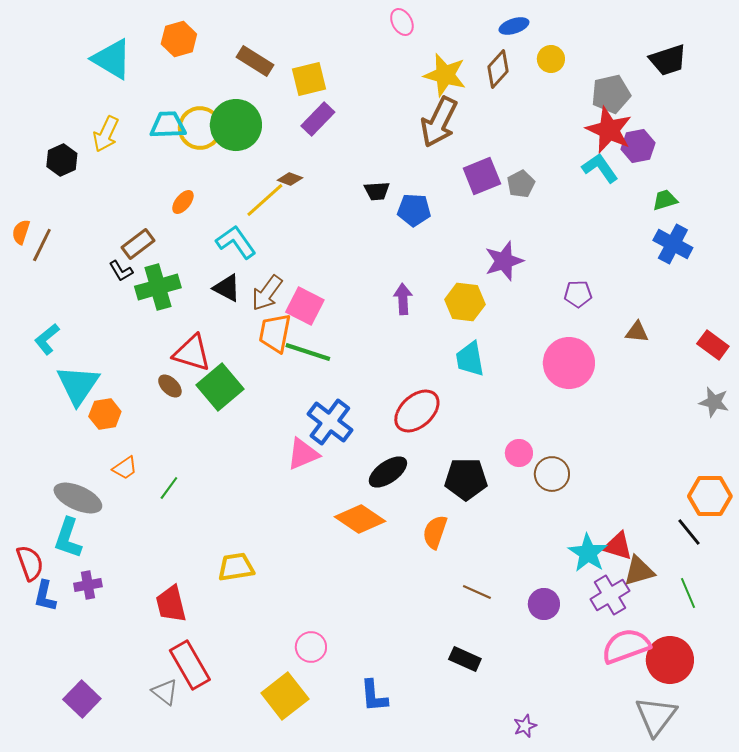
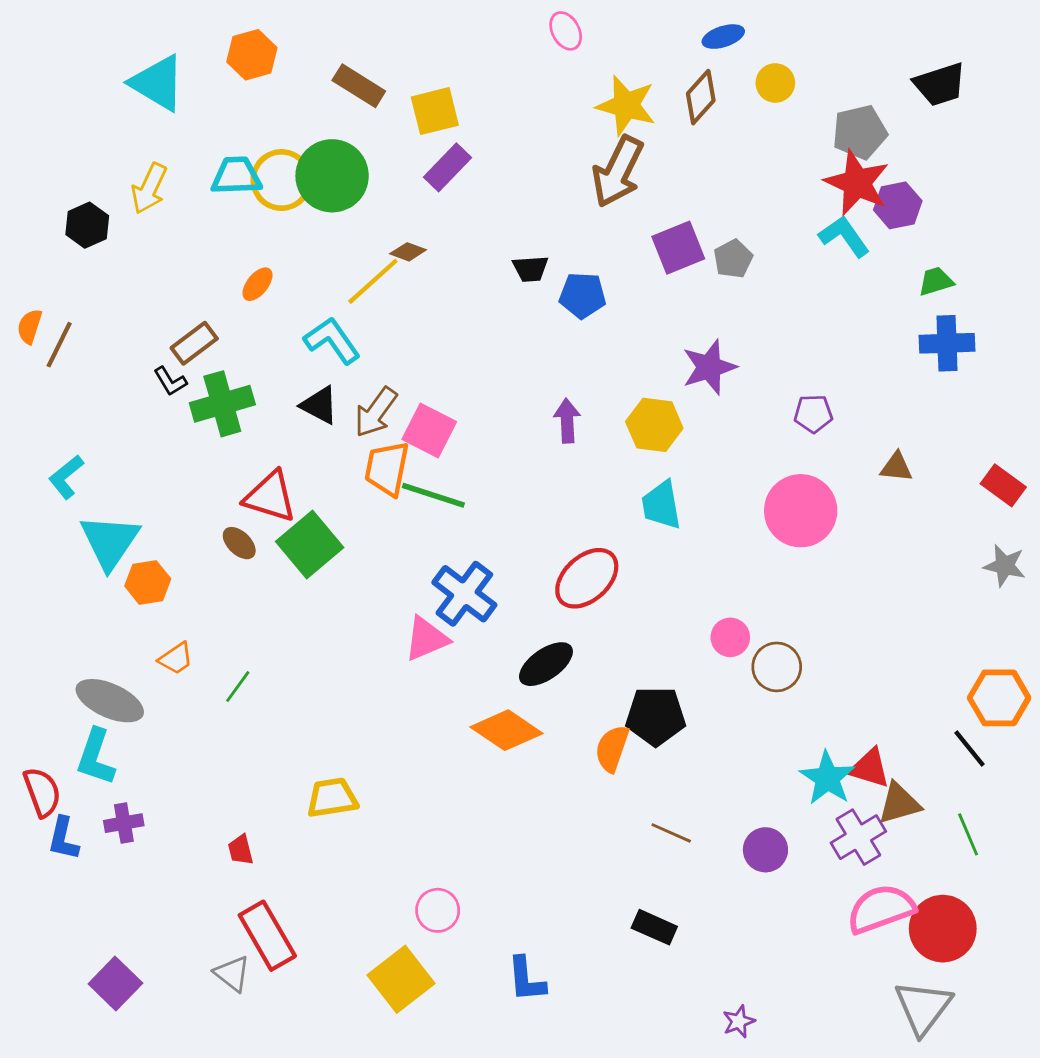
blue cross: (673, 244) -> (947, 343), turned -30
black pentagon: (466, 479) -> (656, 716), moved
red trapezoid: (171, 604) -> (241, 850), size x0.6

